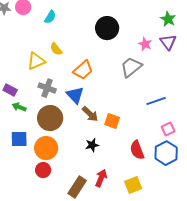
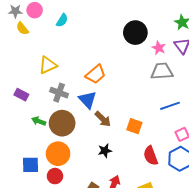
black circle: (107, 28) -> (135, 33), moved
yellow semicircle: (56, 49) -> (22, 28), moved
gray trapezoid: (131, 67) -> (162, 71), moved, turned 35
green arrow: (19, 107) -> (39, 121), moved
orange square: (112, 121) -> (134, 126), moved
blue square: (19, 139) -> (31, 165), moved

